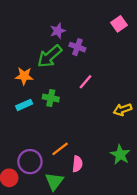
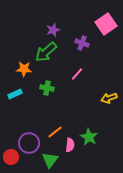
pink square: (119, 24) -> (106, 24), size x1.5
purple cross: (77, 47) -> (82, 43), moved
cyan rectangle: (24, 105) -> (15, 94), moved
green star: (120, 155) -> (89, 137), moved

